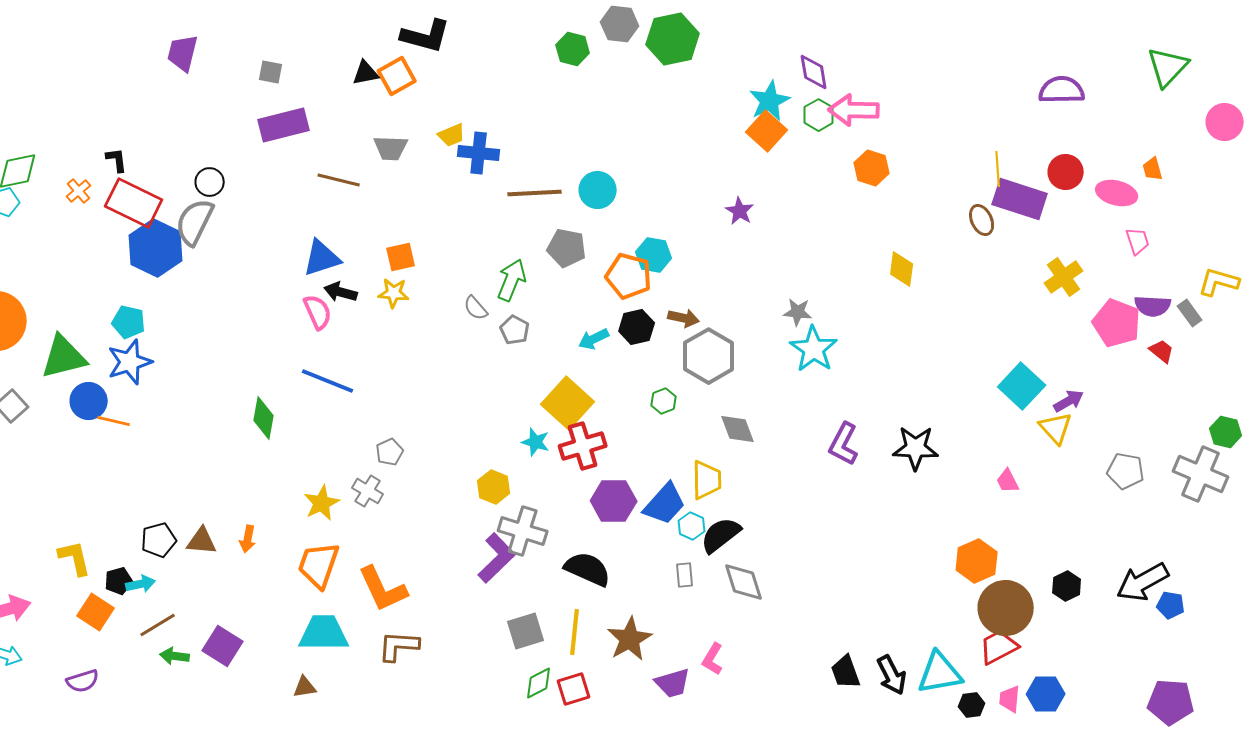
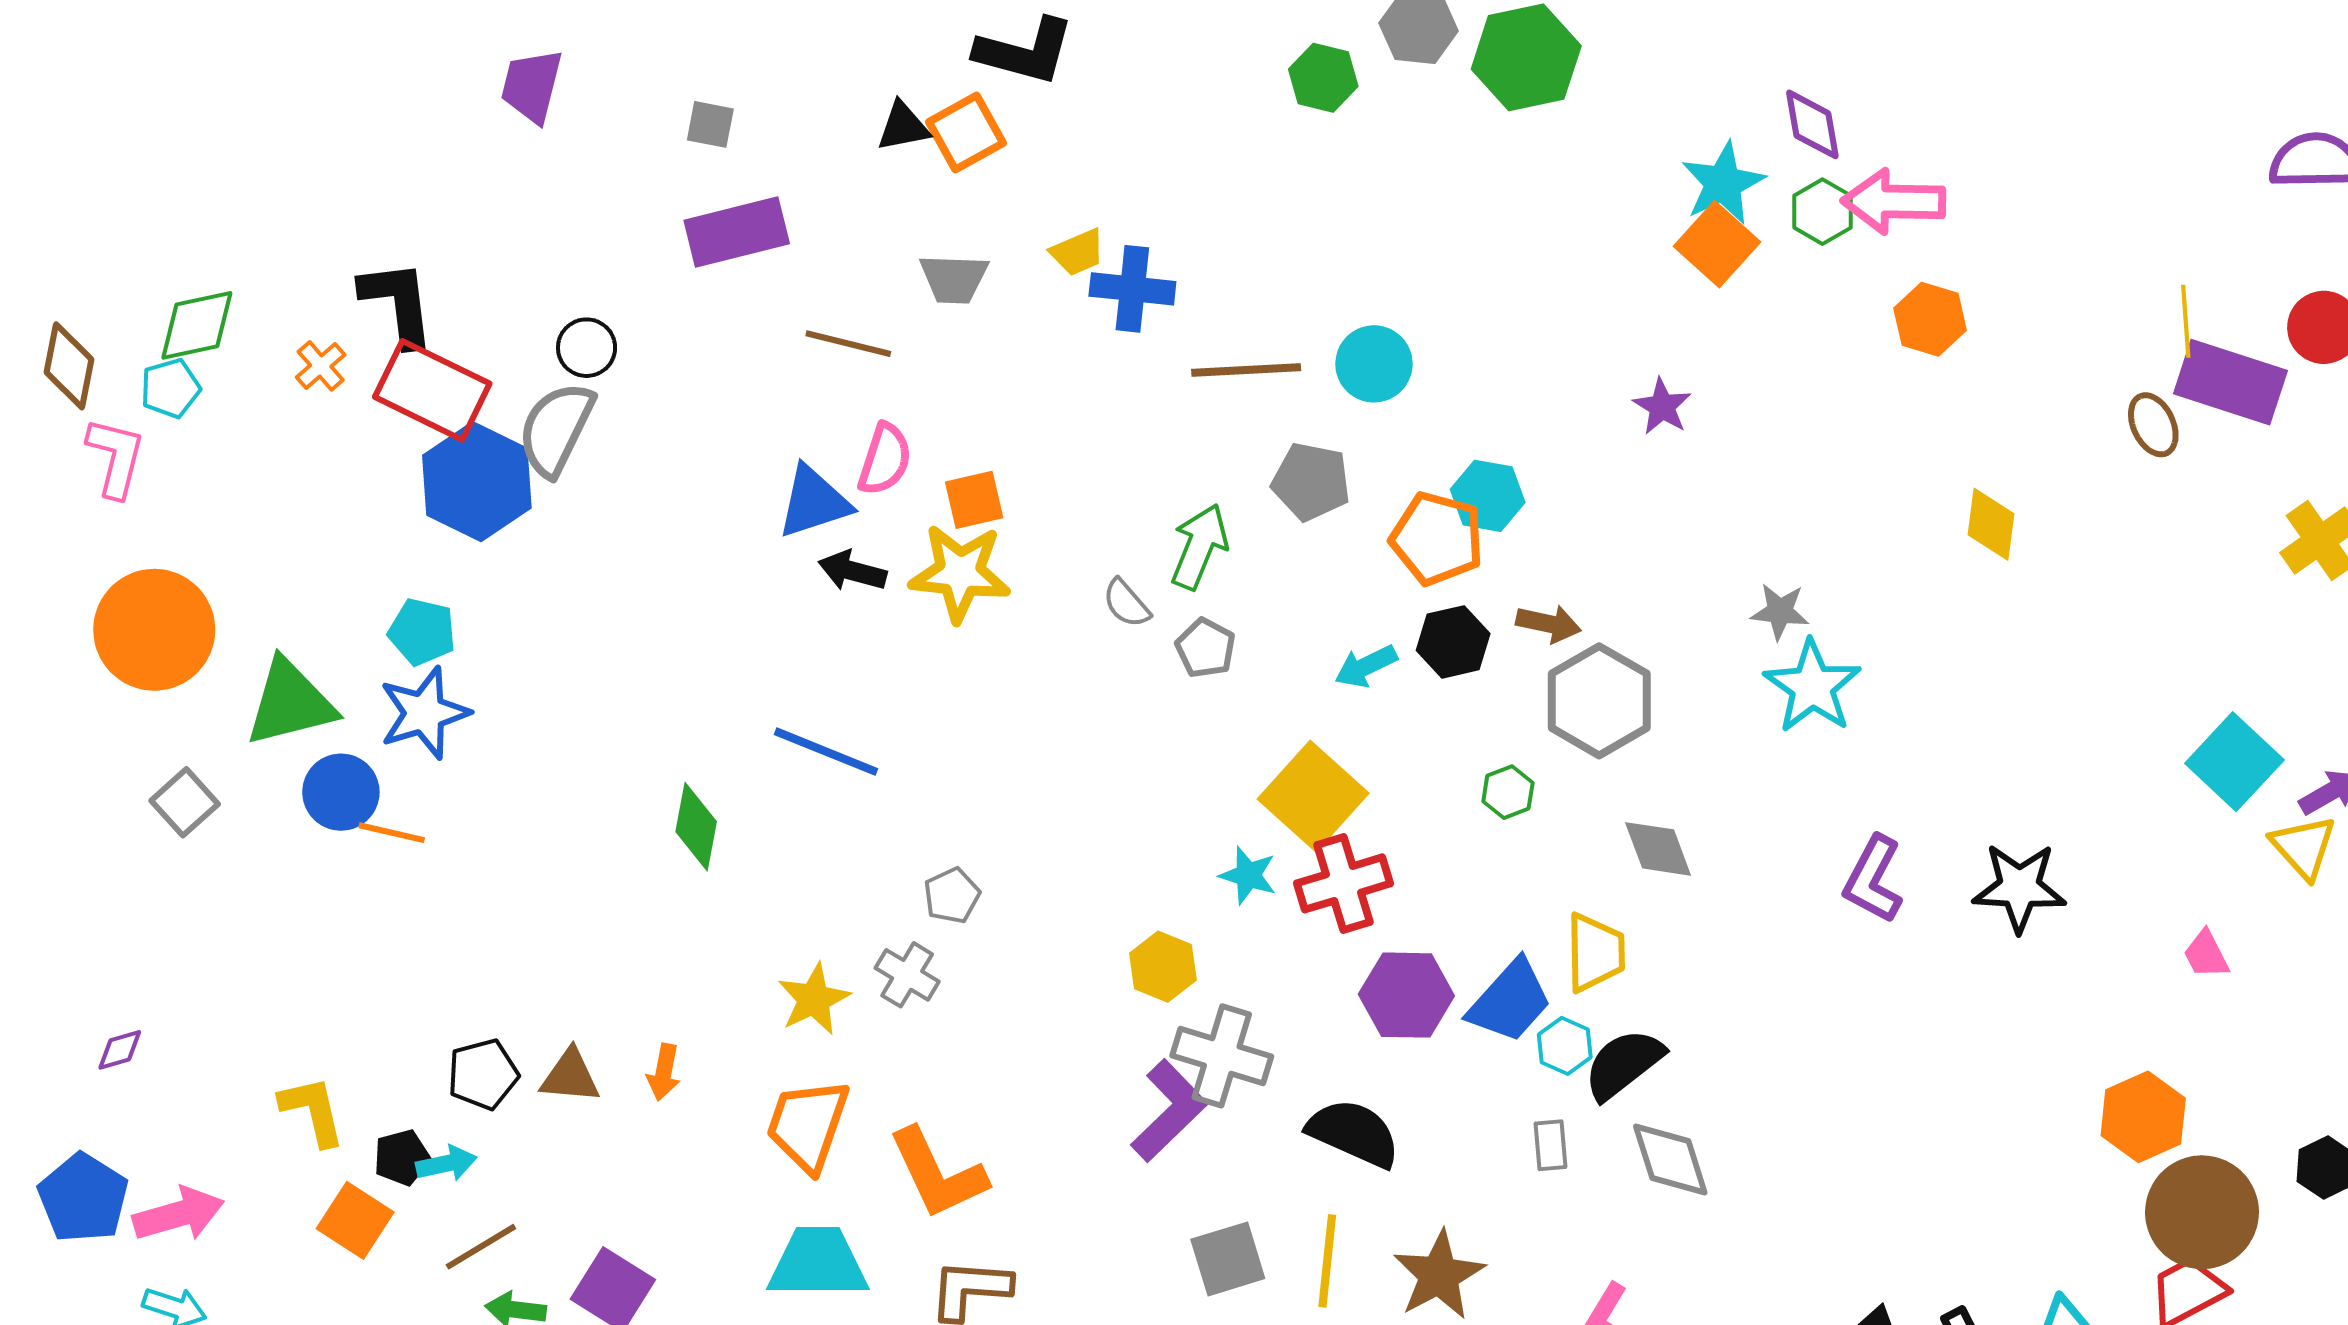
black L-shape: (117, 160) -> (398, 303), size x1.8
yellow star: (394, 293) -> (960, 573), size x1.6
pink semicircle: (318, 312) -> (885, 459), moved, turned 42

